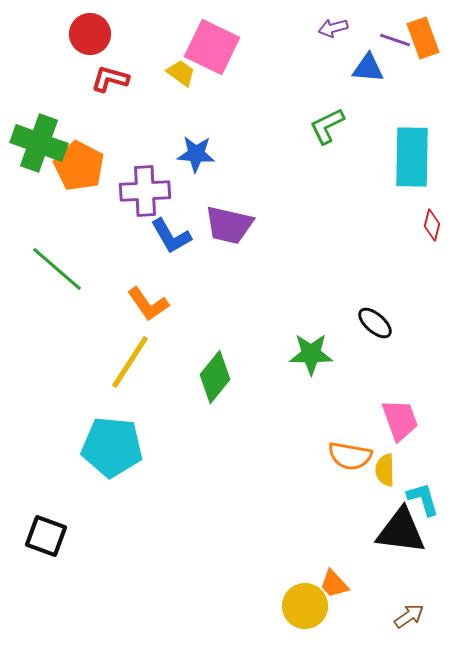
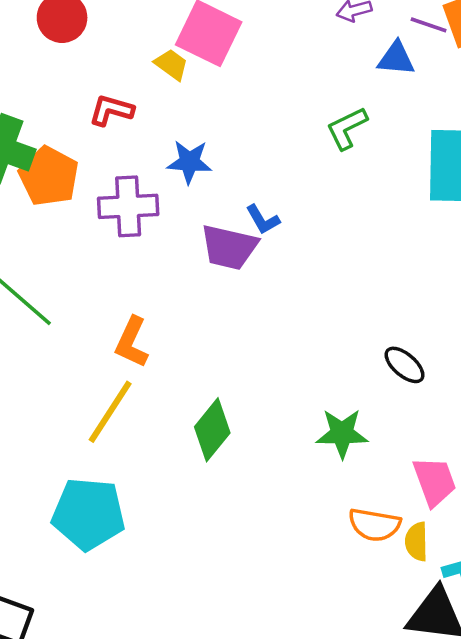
red L-shape: (110, 79) -> (111, 110), moved
blue L-shape: (171, 236) -> (263, 220), moved, size x0.7
orange L-shape: (148, 304) -> (132, 342), turned 60
green star: (311, 354) -> (342, 433), moved

